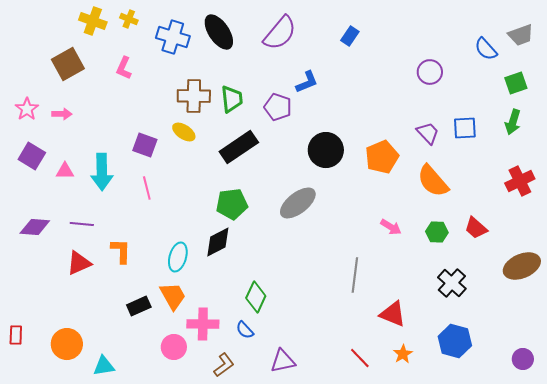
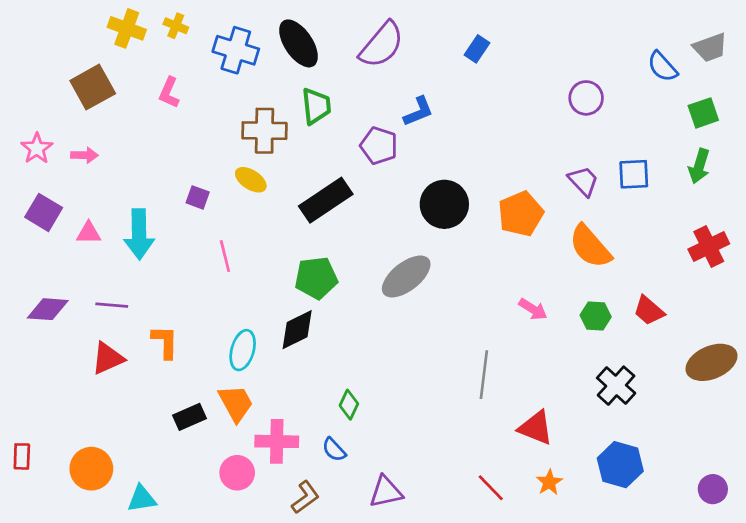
green trapezoid: (232, 99) -> (316, 106), moved
purple square: (145, 145) -> (198, 197), size x0.7
pink line: (147, 188) -> (225, 256), moved
green diamond: (256, 297) -> (349, 405), size x0.7

